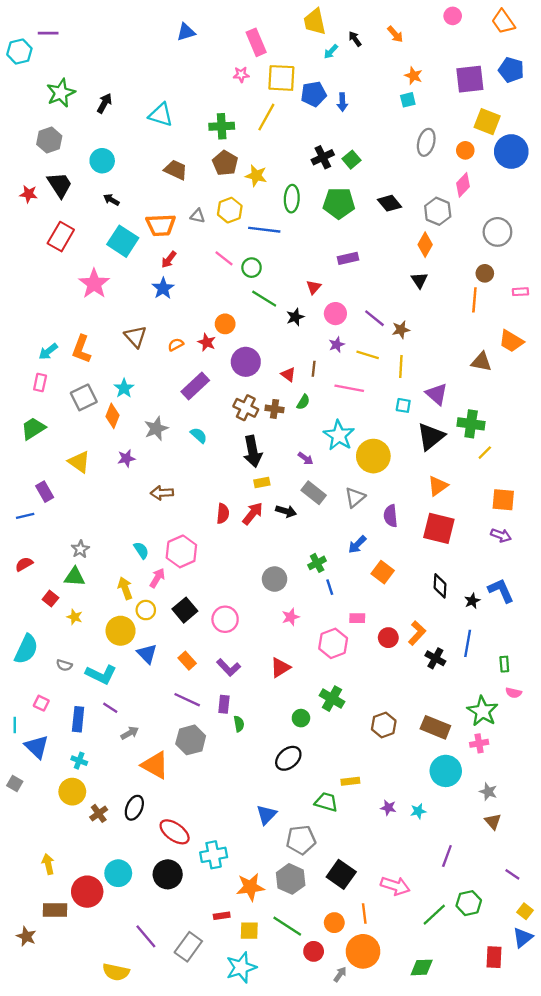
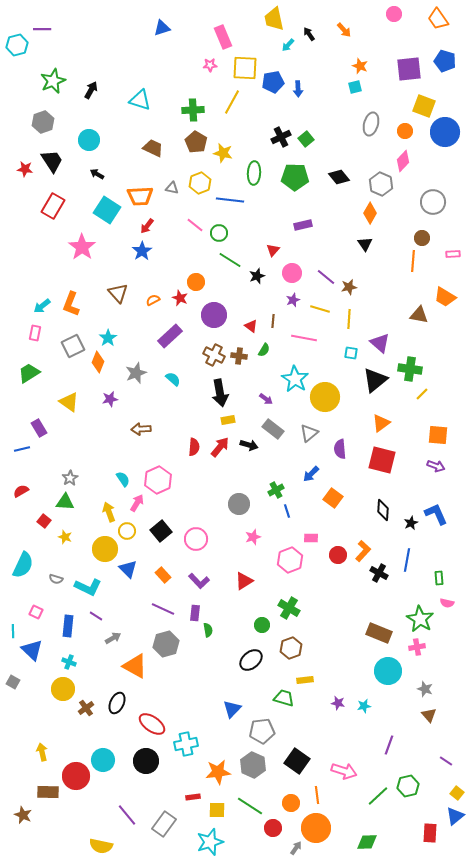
brown hexagon: (384, 725) -> (291, 648), moved

